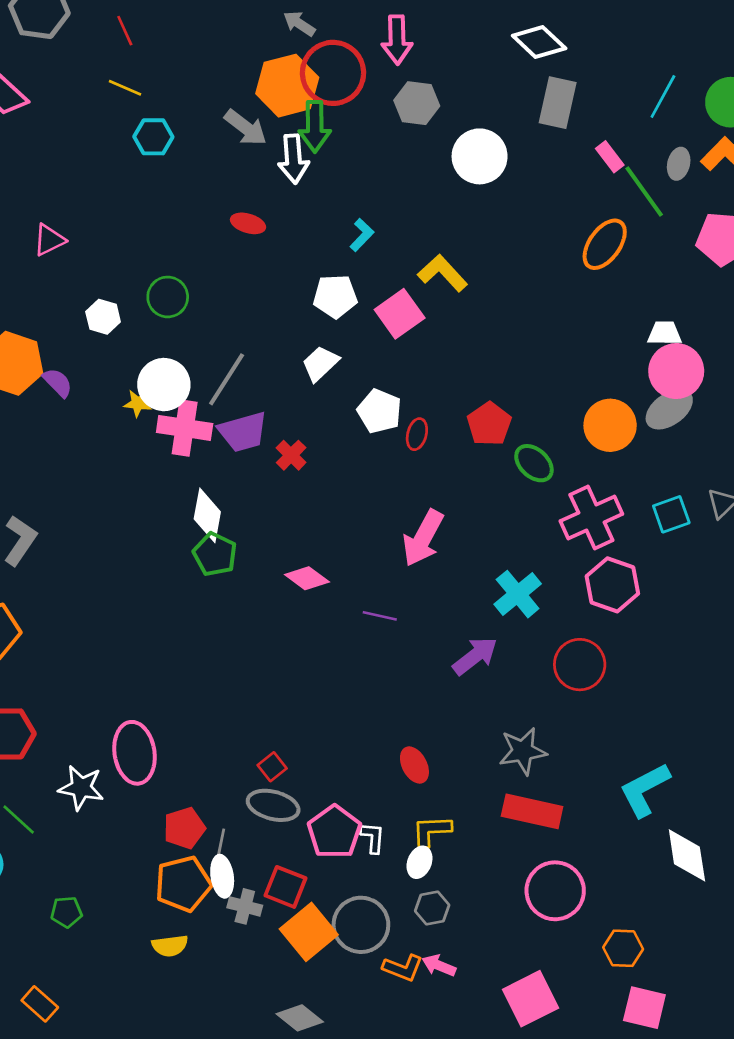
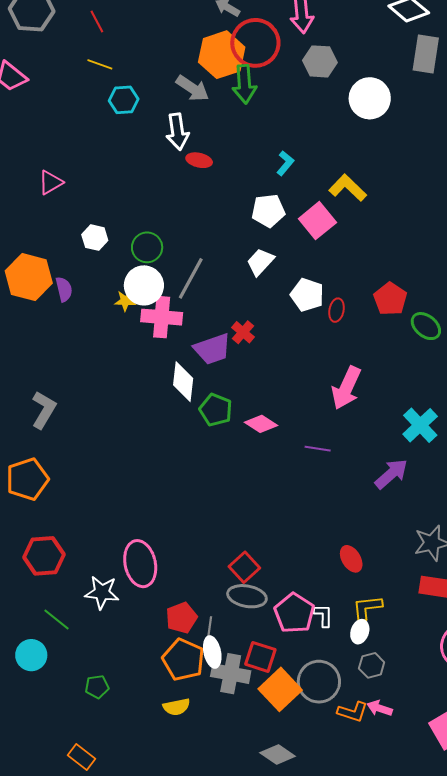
white arrow: (293, 159) -> (177, 132), moved
green circle: (168, 297) -> (147, 247), moved
purple semicircle: (58, 383) -> (64, 289), turned 35
purple trapezoid: (243, 432) -> (212, 349), moved
green pentagon: (215, 554) -> (216, 410), moved
red square: (272, 767) -> (244, 567), size x1.4
orange pentagon: (183, 884) -> (183, 660), turned -30
gray cross: (245, 906) -> (231, 674), size x1.5

